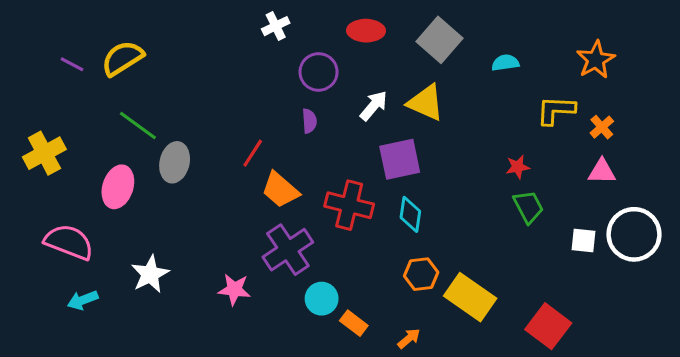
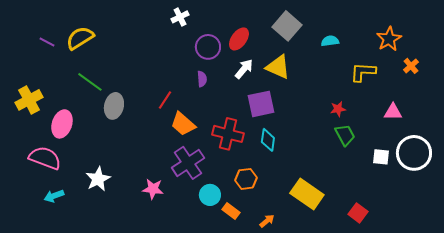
red ellipse: (366, 31) -> (239, 39), moved, turned -55
orange cross: (602, 127) -> (411, 66), moved
pink ellipse: (118, 187) -> (62, 124), moved
orange hexagon: (421, 274) -> (246, 179), moved
red square: (548, 326) -> (358, 213), size x0.7

